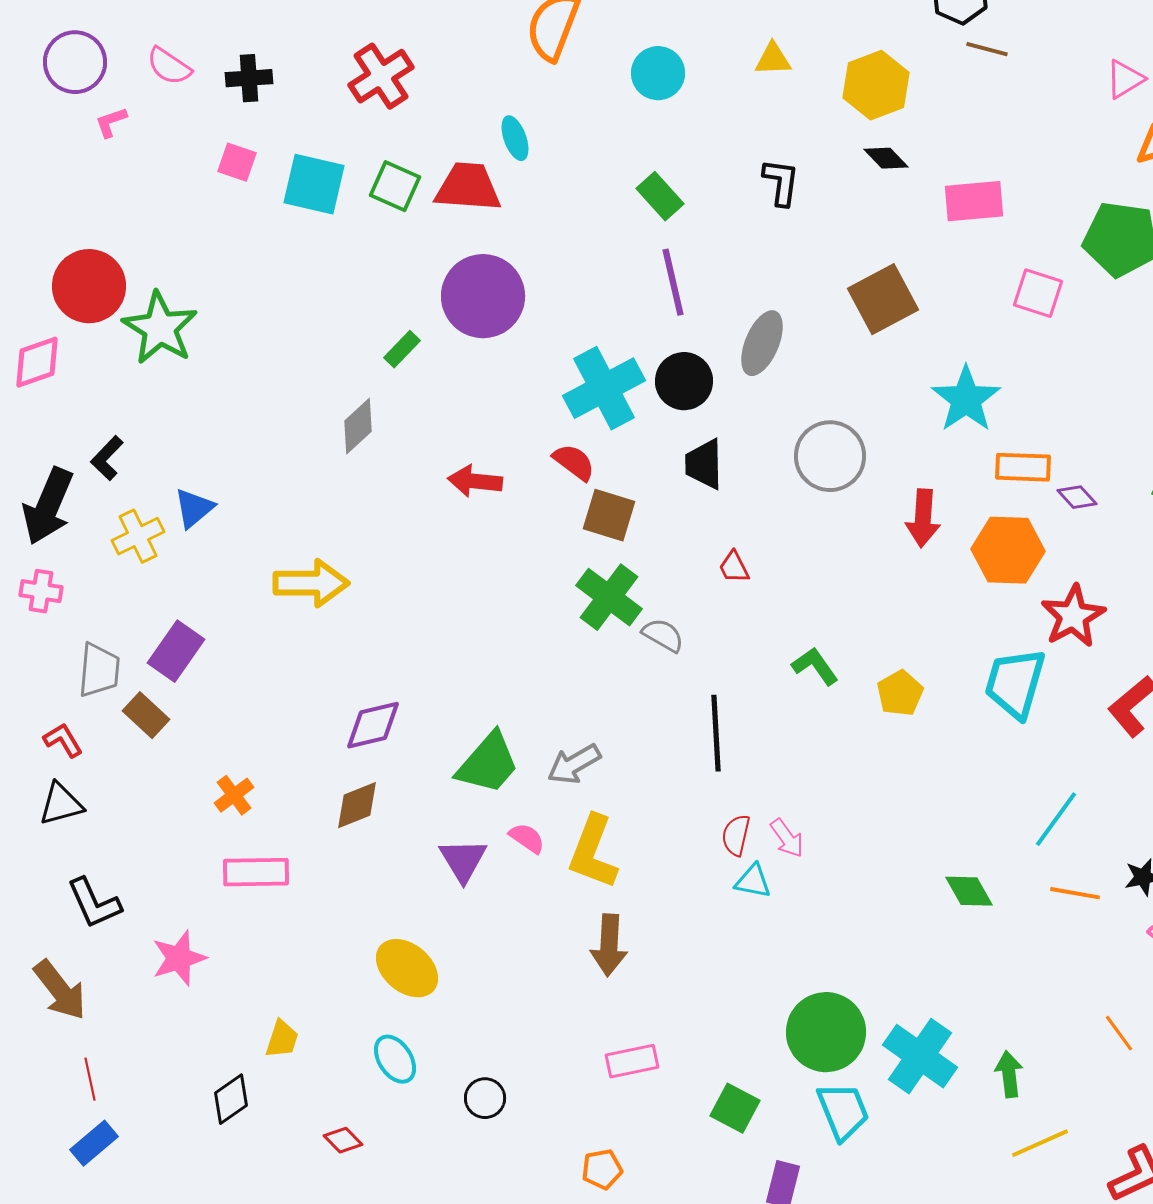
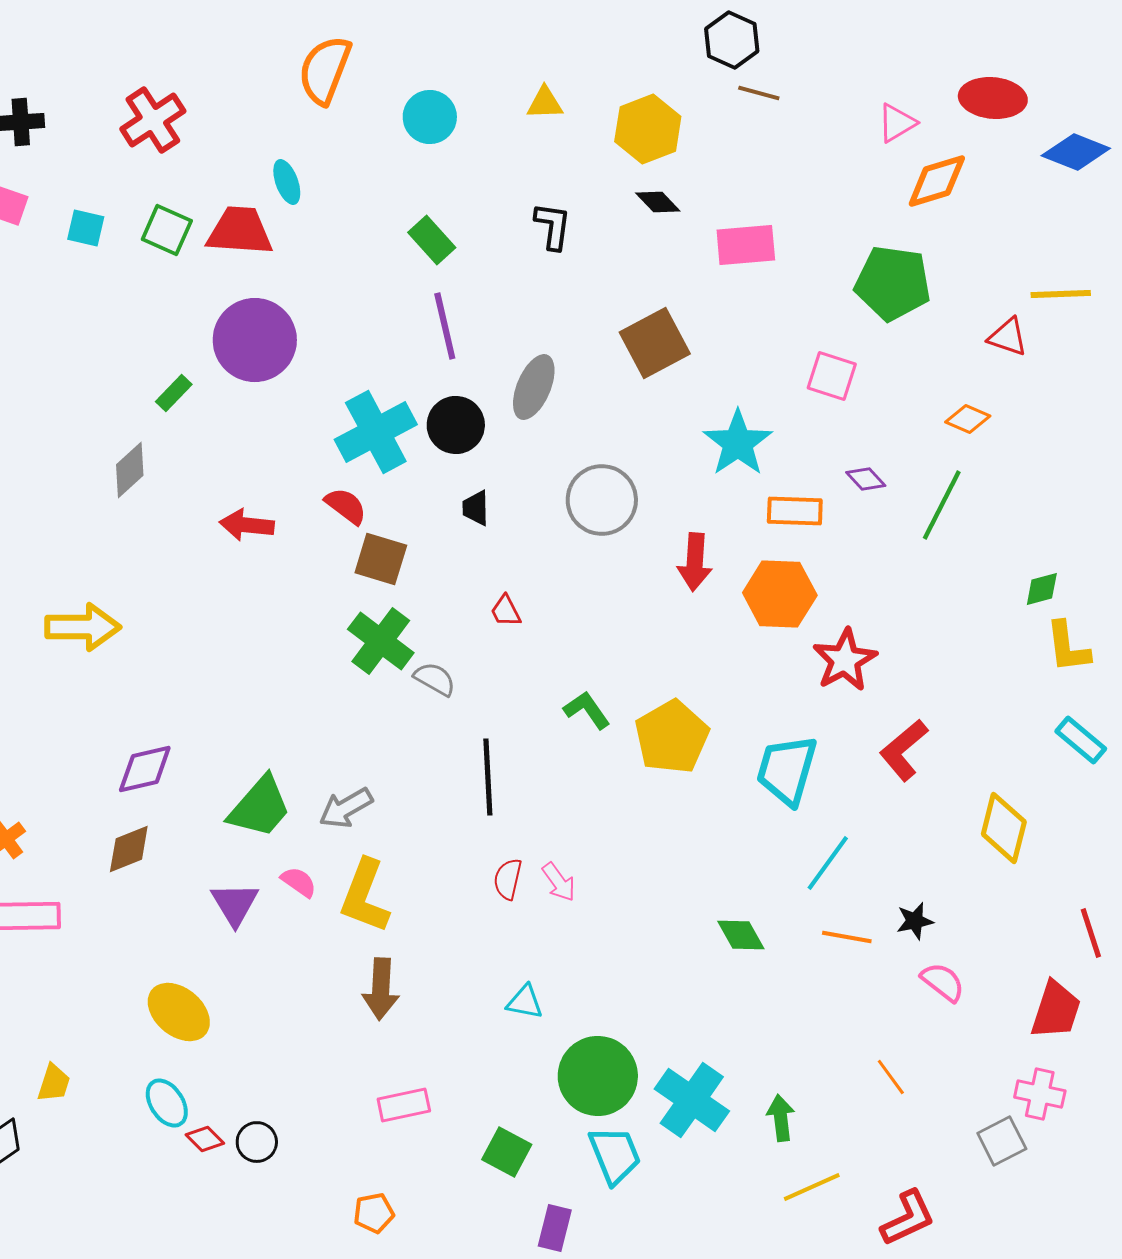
cyan square: (314, 184) -> (86, 228), size x0.6
pink square: (1038, 293) -> (832, 376), moved
black trapezoid: (704, 464) -> (476, 508), size x0.7
purple diamond: (1077, 497) -> (866, 479), moved
cyan trapezoid: (1015, 683) -> (787, 770), moved
yellow pentagon: (900, 693) -> (672, 737), size x1.6
cyan triangle: (753, 881) -> (525, 1002), moved
red diamond: (343, 1140) -> (205, 1139), moved

